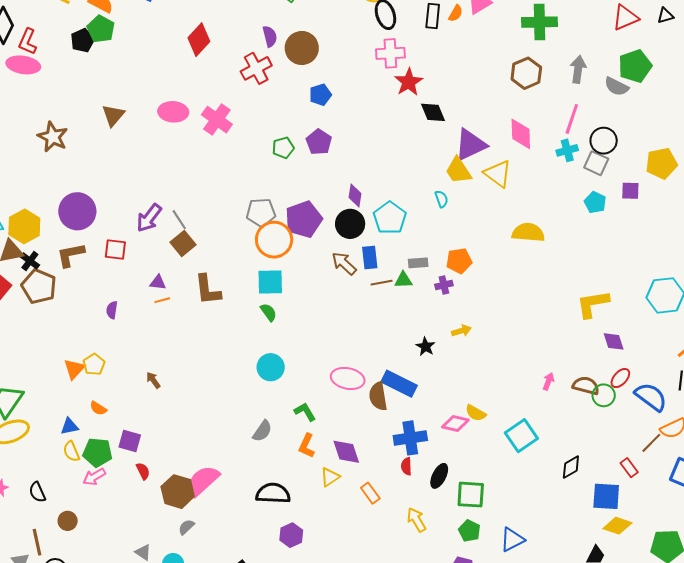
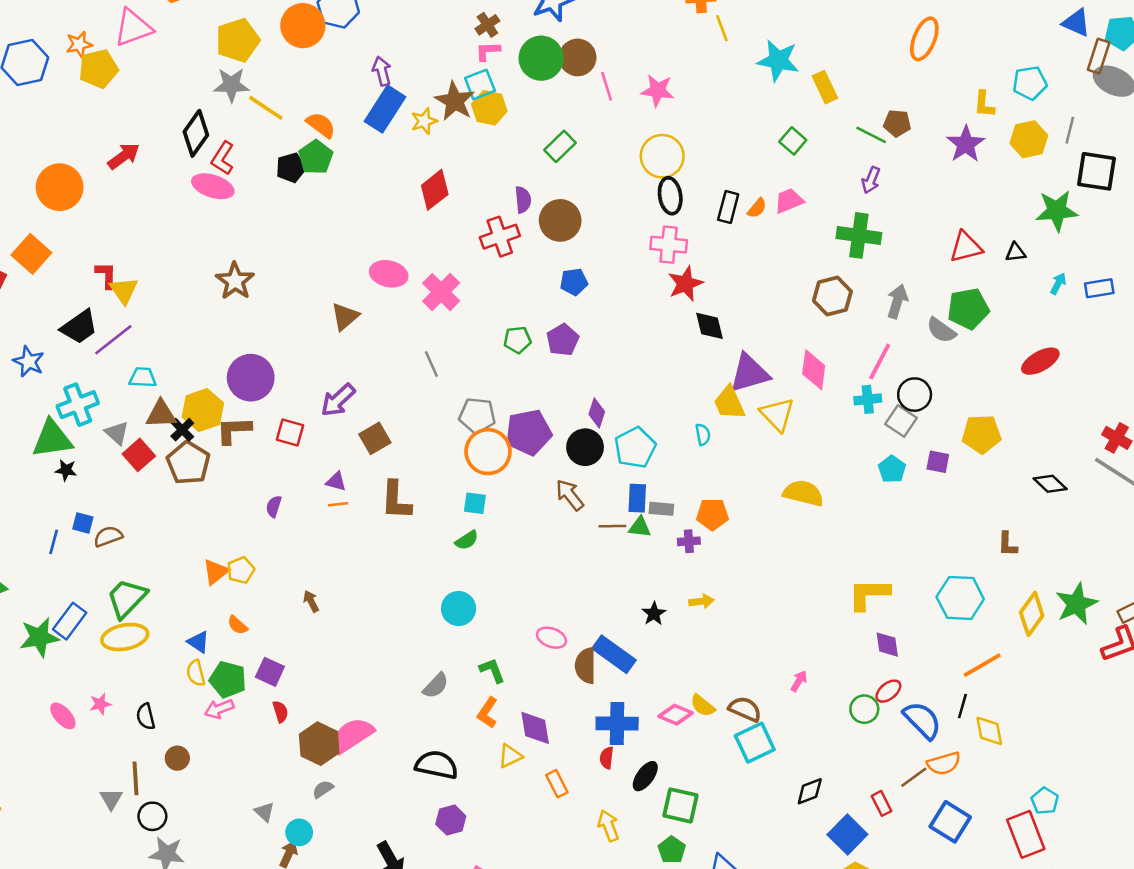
brown triangle: (113, 115) -> (345, 317), moved
gray line: (179, 220) -> (431, 364), moved
yellow hexagon: (24, 226) -> (203, 410), moved
blue rectangle: (370, 257) -> (637, 498), moved
cyan square: (270, 282) -> (475, 503), size x0.7
green semicircle: (268, 312) -> (467, 540), turned 84
pink ellipse: (348, 378) -> (551, 638), size x0.7
brown semicircle: (586, 386) -> (745, 709), moved
blue triangle: (69, 426) -> (198, 642), turned 36
blue square: (606, 496) -> (847, 834), turned 32

